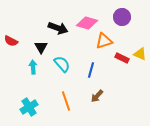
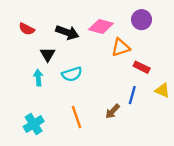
red semicircle: (11, 41) -> (27, 29), moved
yellow triangle: (140, 54) -> (162, 90), moved
cyan semicircle: (62, 64) -> (72, 74), turned 114
blue line: (91, 70) -> (132, 95), moved

